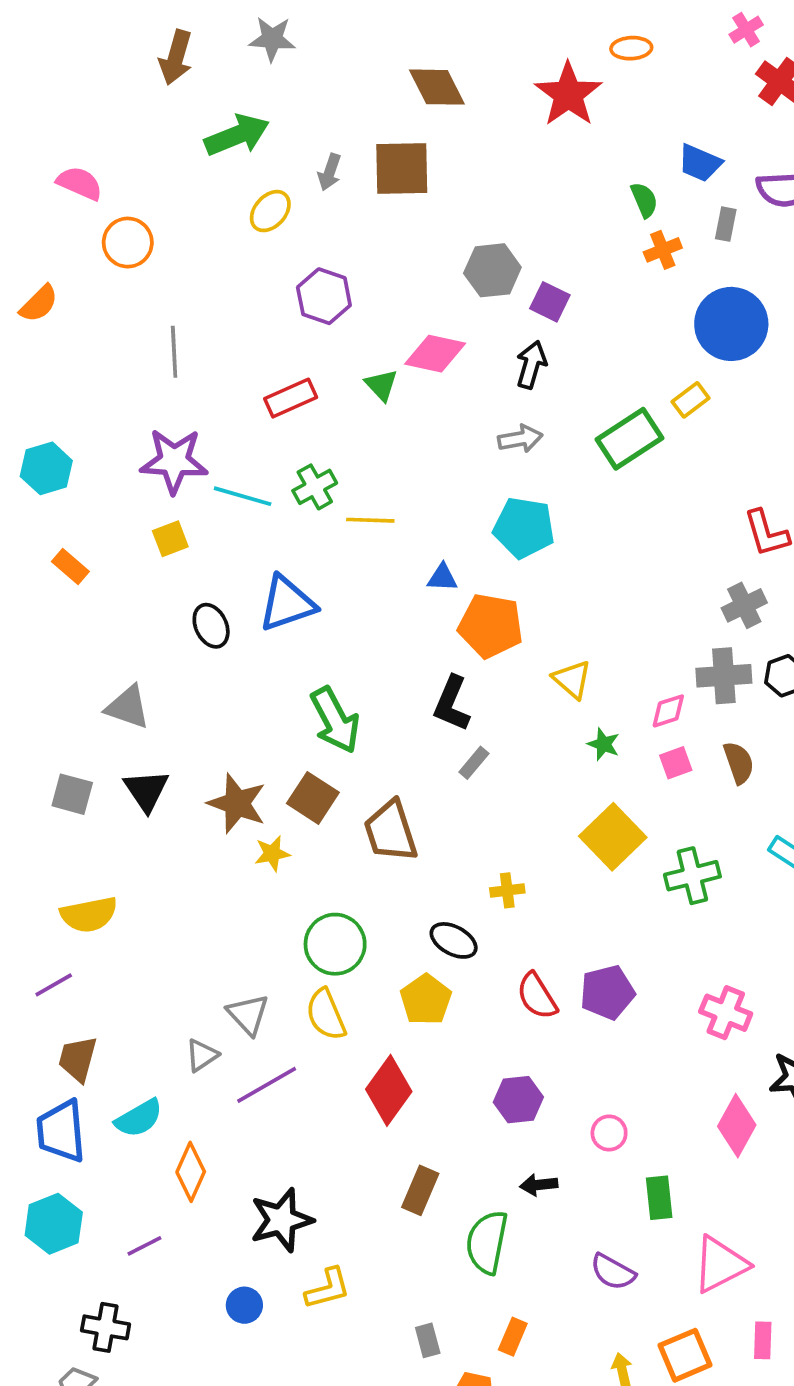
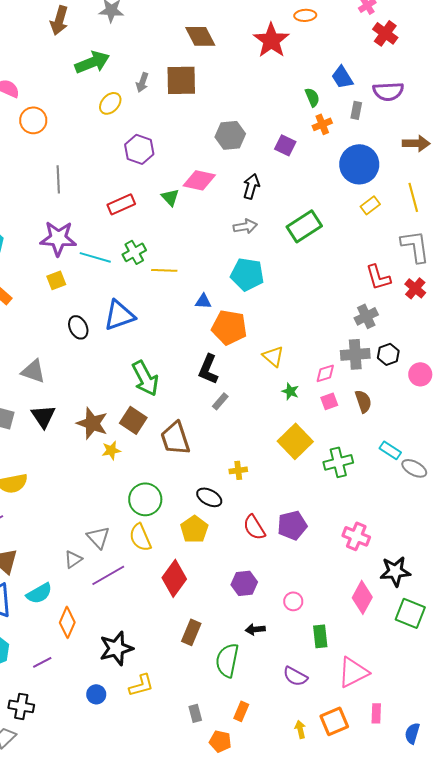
blue trapezoid: (700, 163) -> (342, 77), turned 35
purple square: (550, 302) -> (285, 145), moved
yellow rectangle: (691, 400) -> (370, 205), moved

